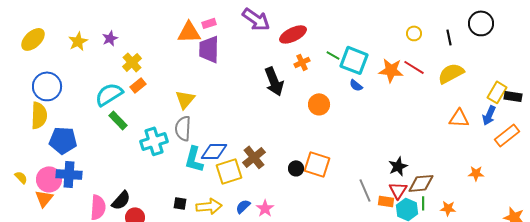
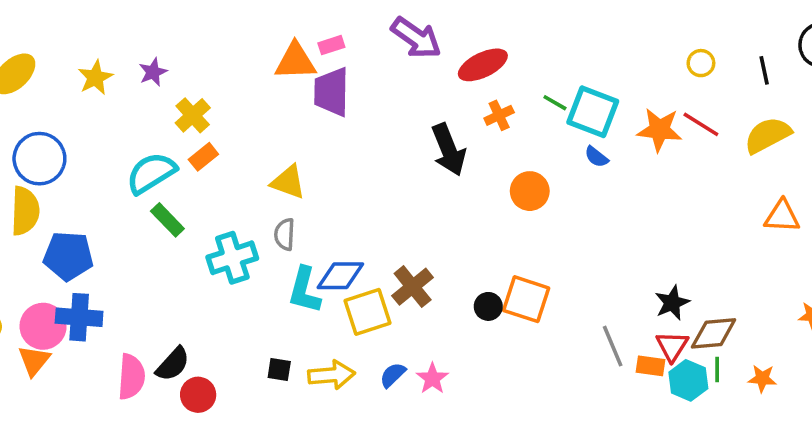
yellow triangle: (185, 99) -> (288, 182), turned -50
gray semicircle: (183, 128) -> (285, 234), size x0.7

